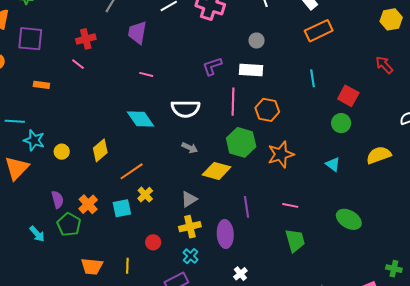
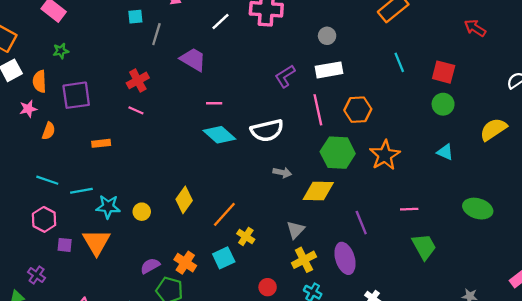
purple trapezoid: (137, 33) -> (193, 59), turned 125
cyan diamond: (140, 119) -> (219, 135), moved
purple semicircle: (57, 200) -> (150, 266), turned -90

